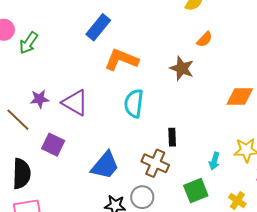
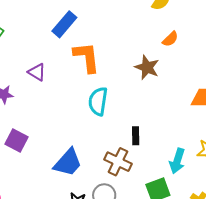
orange L-shape: (121, 60) -> (87, 57), turned 60
purple triangle: (75, 103) -> (37, 72), moved, size x0.7
cyan arrow: (214, 161) -> (177, 161), size x1.4

